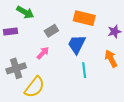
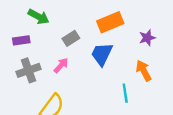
orange rectangle: (84, 18) -> (110, 22), turned -35
gray cross: (16, 68) -> (29, 70), moved
cyan line: (84, 70) -> (125, 93), moved

